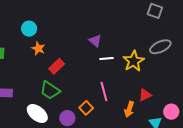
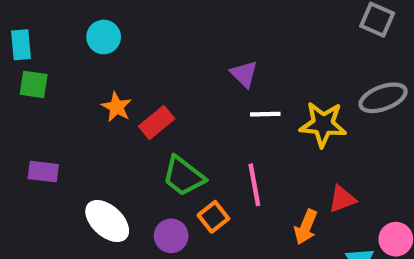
orange star: (38, 48) -> (117, 107), moved
yellow star: (134, 61) -> (323, 124), turned 30
green trapezoid: (50, 90) -> (184, 176), moved

